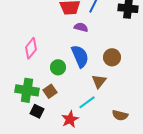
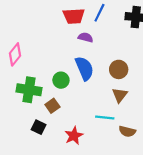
pink diamond: (31, 48) -> (15, 54), moved
brown triangle: (99, 81) -> (120, 95), moved
green cross: (27, 90) -> (29, 90), moved
cyan line: (87, 102) -> (105, 117), moved, turned 42

